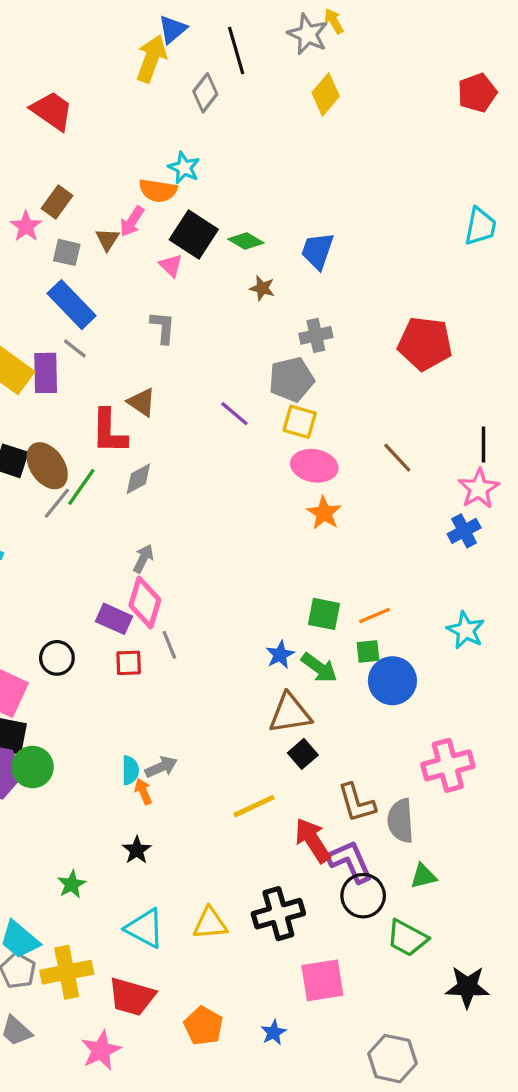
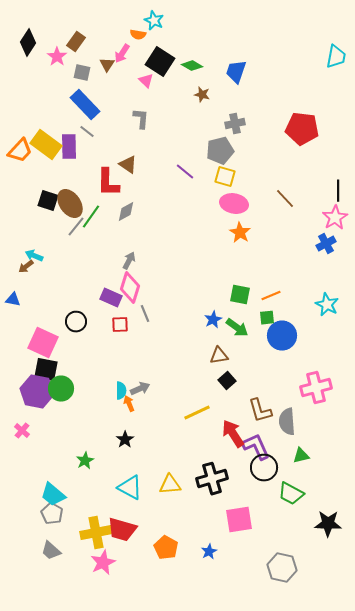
orange semicircle: (158, 191) -> (138, 35), size x0.7
brown triangle: (290, 713) -> (219, 356), size x0.7
yellow cross: (67, 972) -> (96, 533), moved

